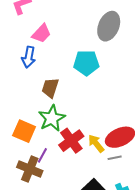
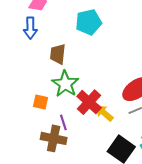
orange square: (24, 131) -> (40, 102), size x0.7
yellow arrow: (96, 143) -> (104, 113), moved
purple line: (42, 155) -> (63, 122), turned -35

